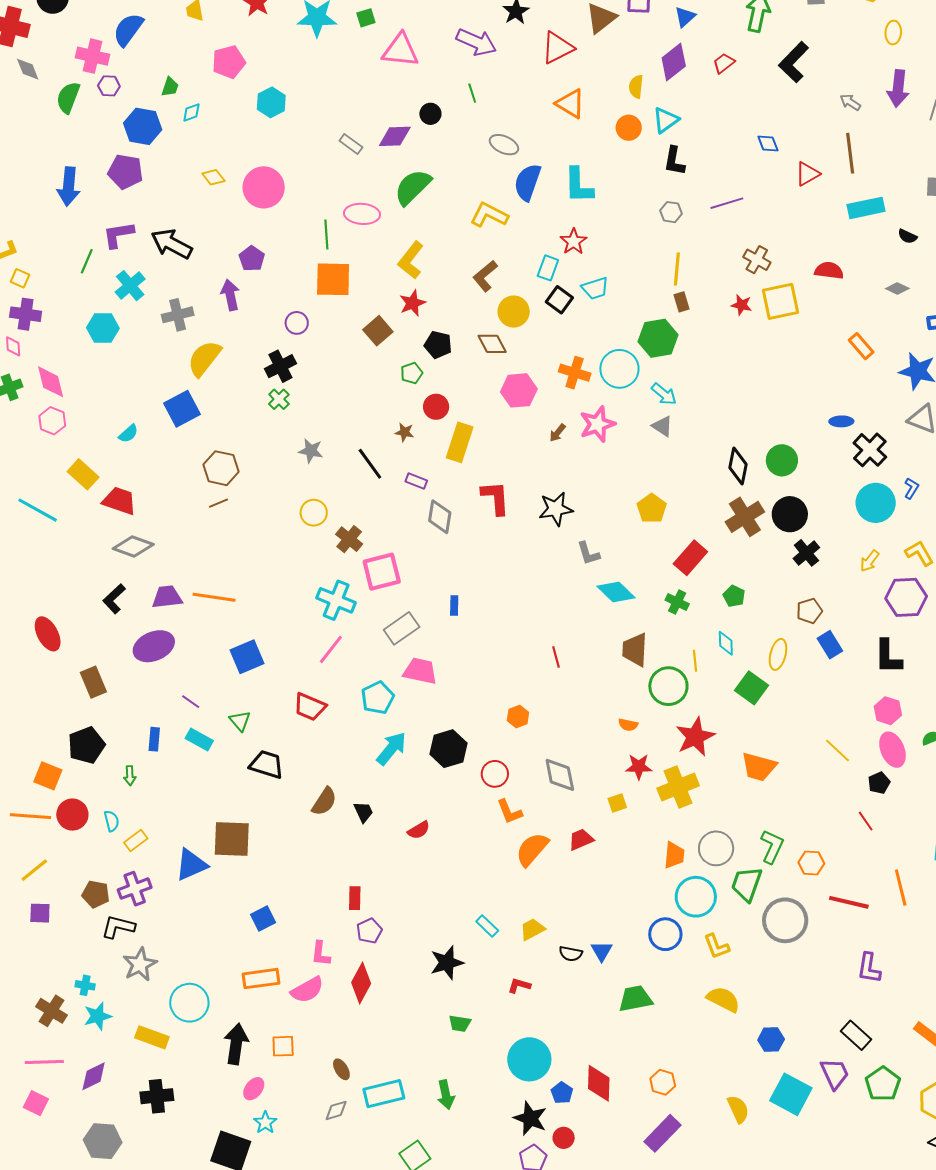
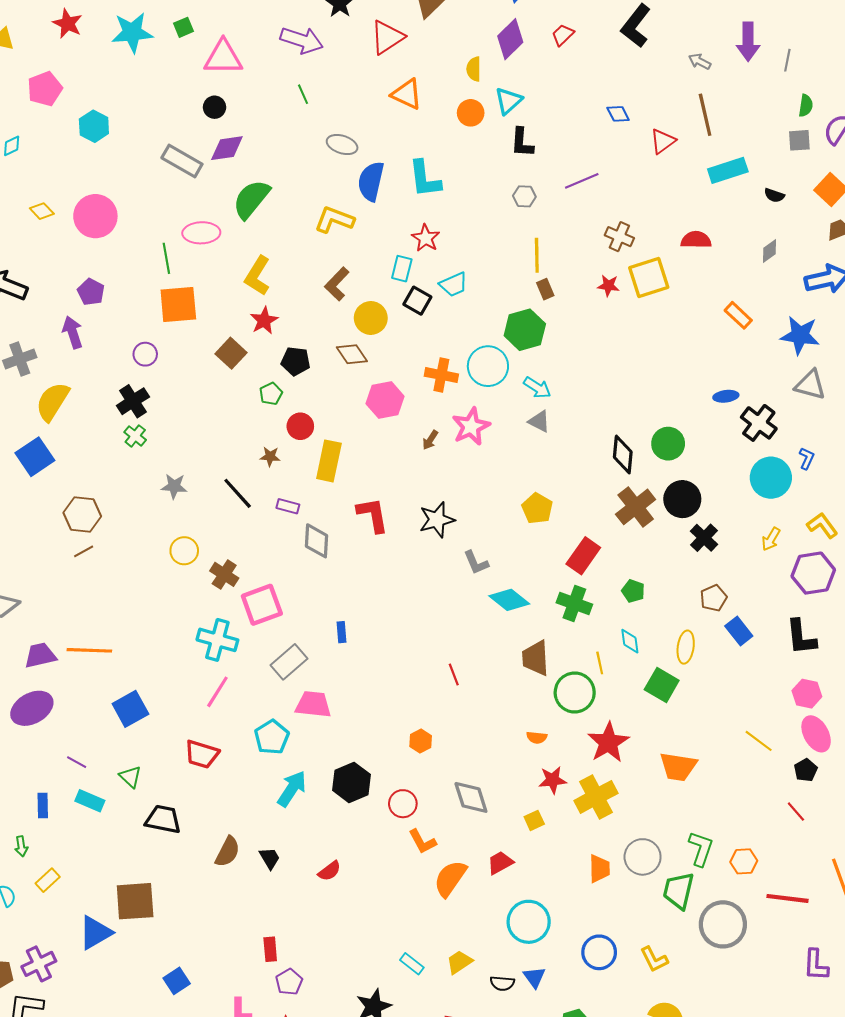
black circle: (430, 114) -> (215, 107), moved
gray rectangle: (351, 144) -> (182, 161), size x1.6
gray diamond: (897, 288) -> (769, 251), turned -55
green cross: (677, 602) -> (574, 604), size x1.4
yellow rectangle: (136, 841) -> (48, 880), moved
cyan circle: (696, 897) -> (529, 922), moved

